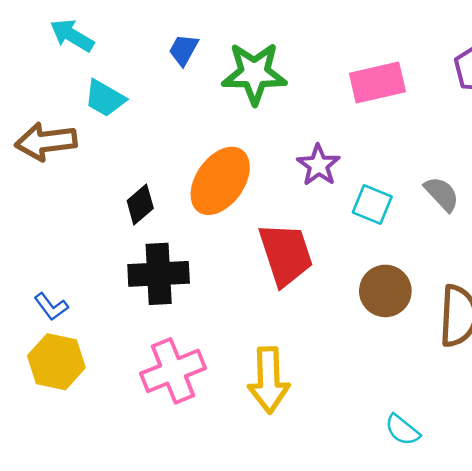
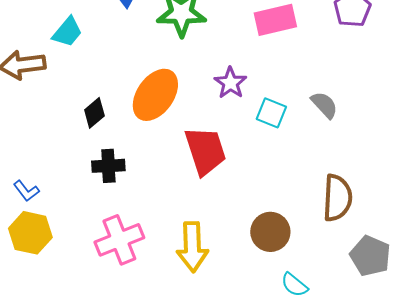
cyan trapezoid: (105, 98) -> (67, 32), turned -80
black cross: (159, 274) -> (108, 166), size x0.7
brown circle: (385, 291) -> (270, 232), moved

